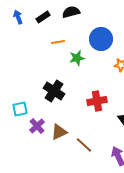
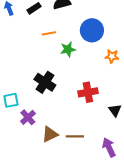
brown triangle: (59, 132) -> (50, 134), moved
brown line: (84, 145) -> (75, 136), turned -42

